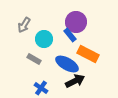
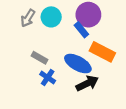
cyan circle: (44, 39) -> (51, 17), moved
blue cross: (41, 88) -> (48, 78), moved

